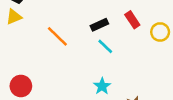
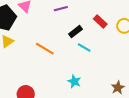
cyan star: (102, 86) -> (74, 81), moved

